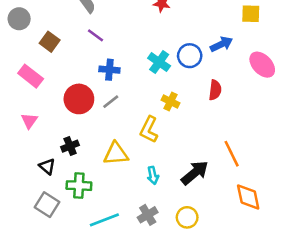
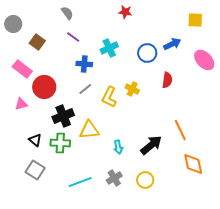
cyan cross: (159, 62) -> (109, 48), moved, turned 30
red circle: (79, 99) -> (44, 87), moved
pink triangle: (29, 121) -> (21, 104), turned 40
yellow L-shape: (149, 130) -> (109, 97), moved
black cross: (70, 146) -> (63, 116), moved, size x1.5
green cross: (79, 186) -> (60, 143), moved

